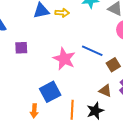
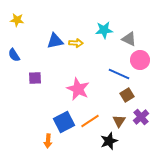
blue line: (92, 51) -> (119, 74), moved
brown triangle: (105, 91) -> (119, 121), turned 40
orange line: (72, 110) -> (90, 121), moved, turned 54

